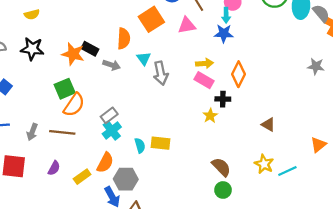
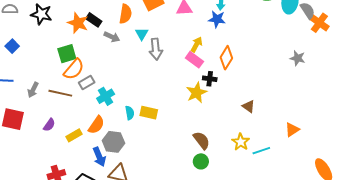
yellow arrow: (204, 63) -> (196, 45), turned -63
gray rectangle: (109, 115) -> (87, 82), moved
yellow star: (210, 116) -> (197, 93), size x1.5

